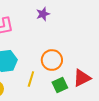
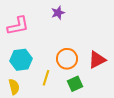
red triangle: (82, 78) -> (97, 60), moved

